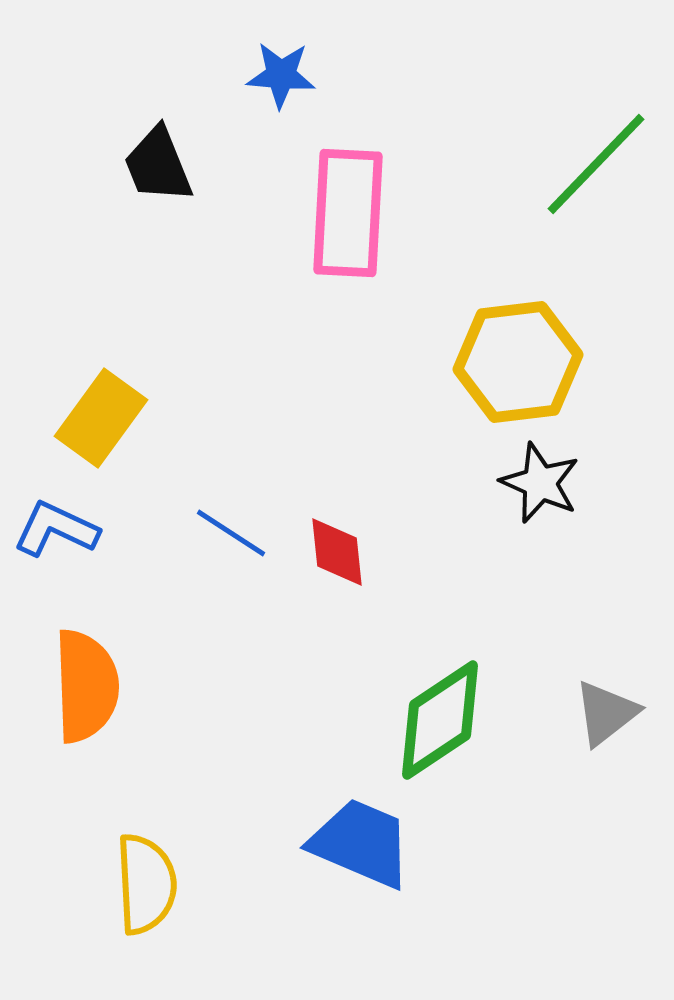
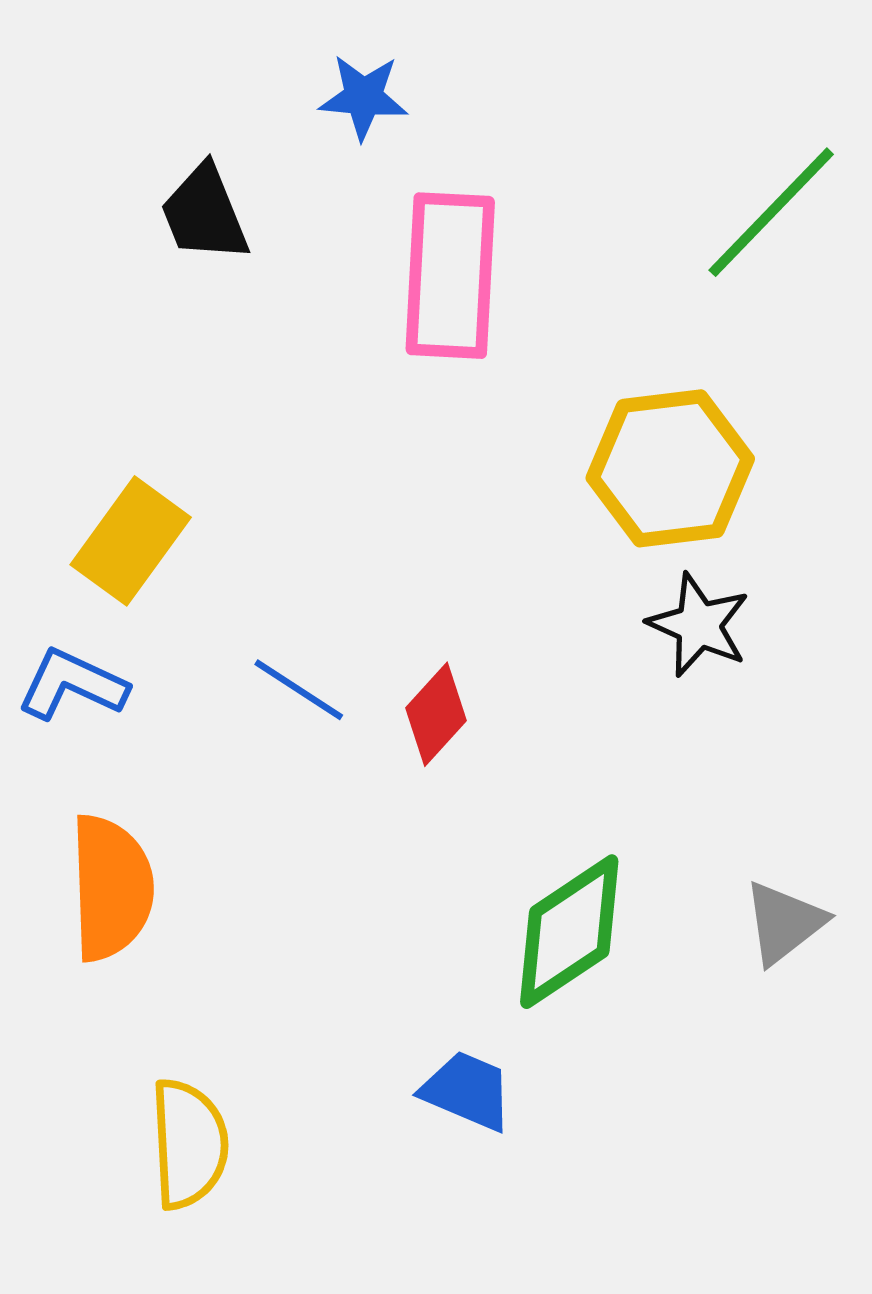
red diamond: (337, 552) -> (436, 714), turned 48
blue trapezoid: (361, 843) -> (467, 1091), size x0.7

